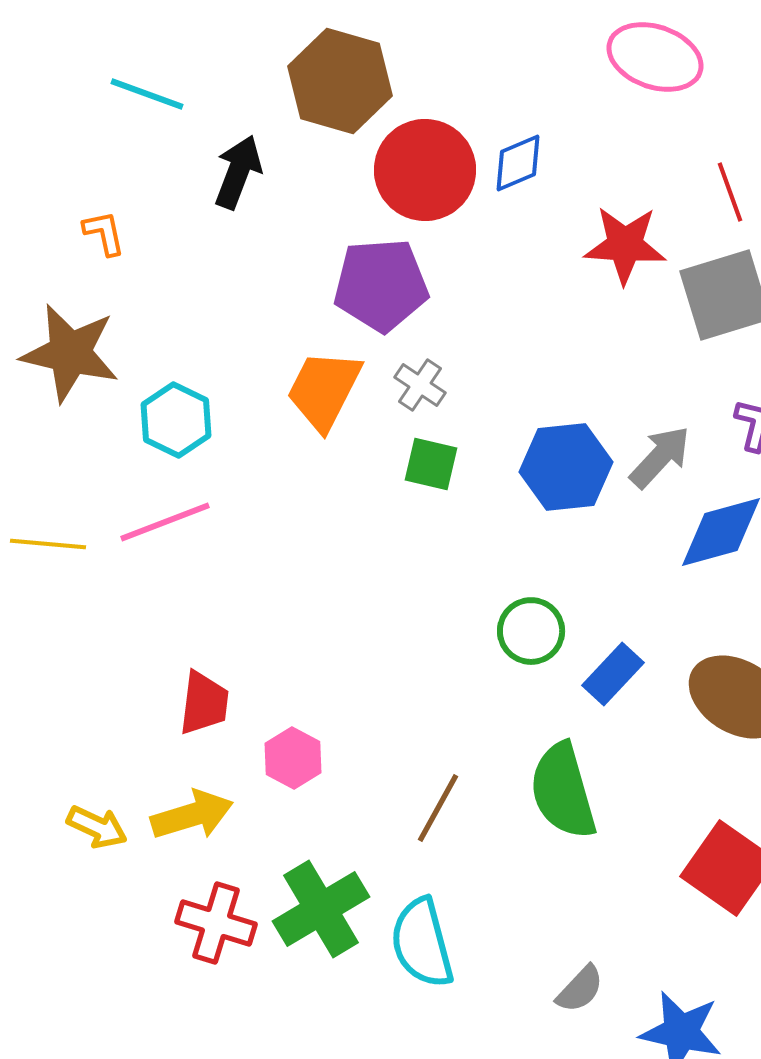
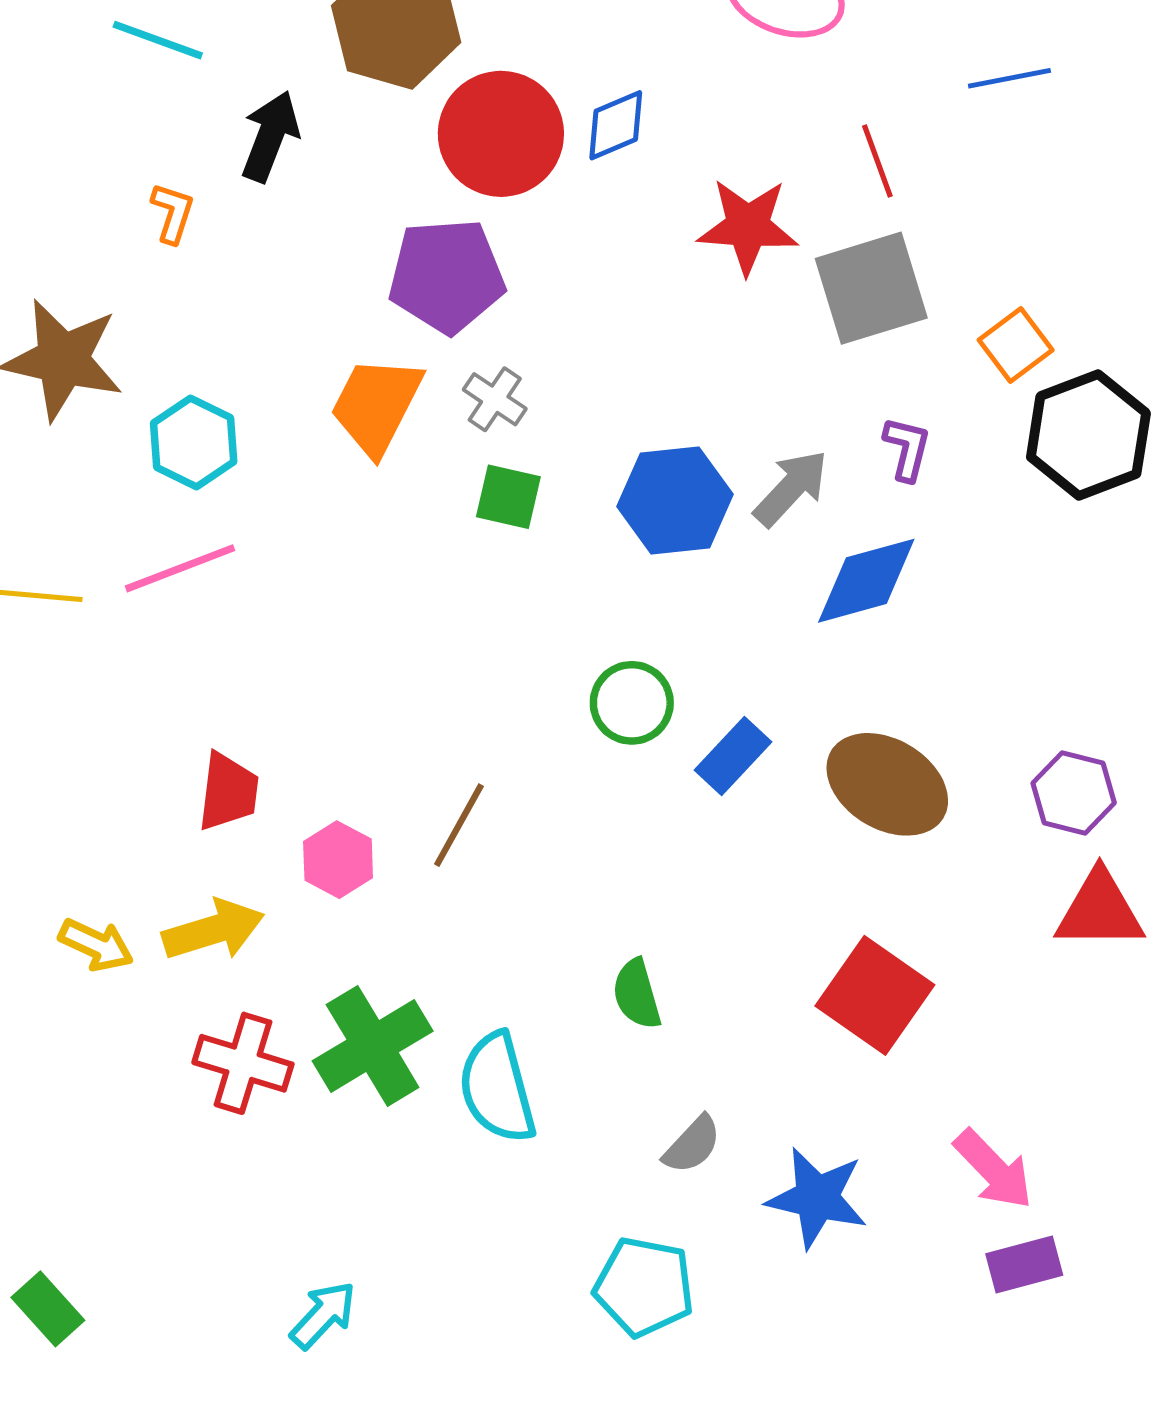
orange L-shape: (104, 233) -> (173, 213), moved, turned 30
green semicircle: (563, 791) -> (637, 994), moved, size x0.6
brown line: (438, 808) -> (459, 825), moved

